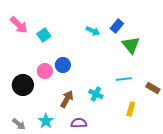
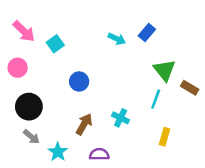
green triangle: (131, 45) -> (164, 70), moved
pink circle: (45, 71) -> (18, 68), moved
cyan line: (124, 79) -> (156, 99), turned -63
brown rectangle: (153, 88) -> (190, 88), moved
gray arrow: (19, 124) -> (31, 137), moved

